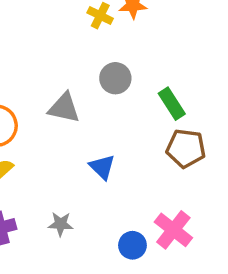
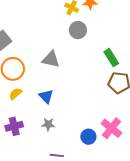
gray circle: (115, 78) -> (78, 30), moved
blue triangle: (102, 167) -> (46, 96), moved

